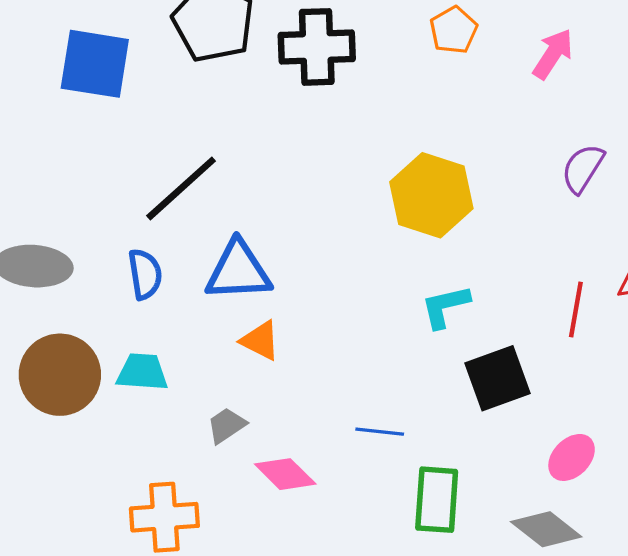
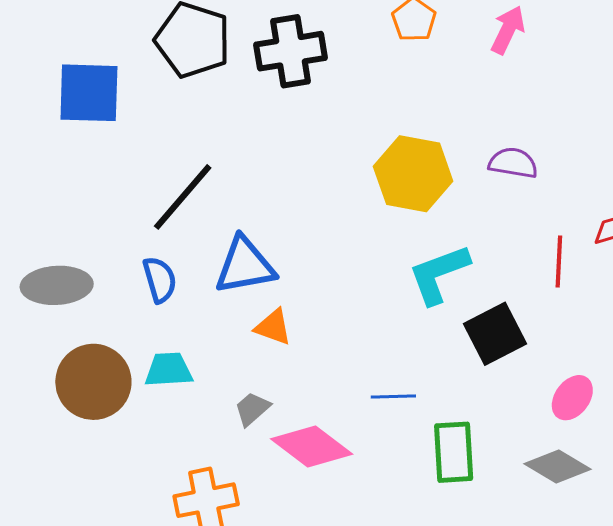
purple semicircle: (583, 168) -> (513, 163), moved, turned 75
cyan L-shape: (445, 306) -> (439, 274), size x1.4
pink diamond: (285, 474) -> (312, 447), size x1.4

